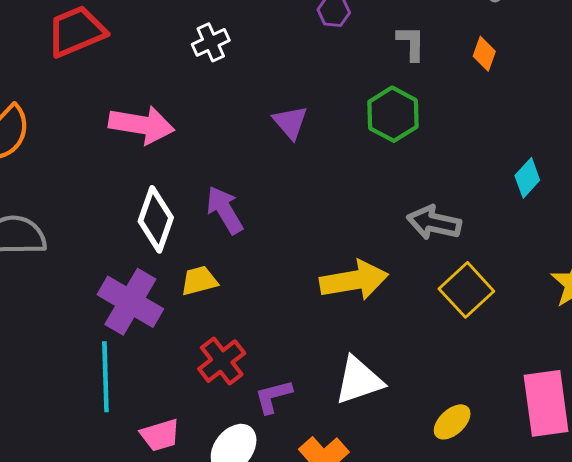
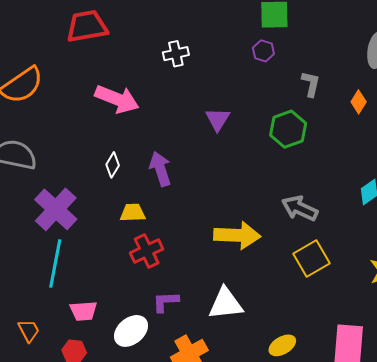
white diamond: (156, 219) -> (113, 165), size x0.6
purple cross: (130, 302) -> (56, 209), moved
red cross: (222, 361) -> (147, 251), moved

